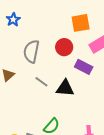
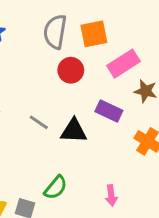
gray semicircle: (31, 51) -> (55, 32), moved
purple rectangle: (84, 67) -> (109, 111), moved

